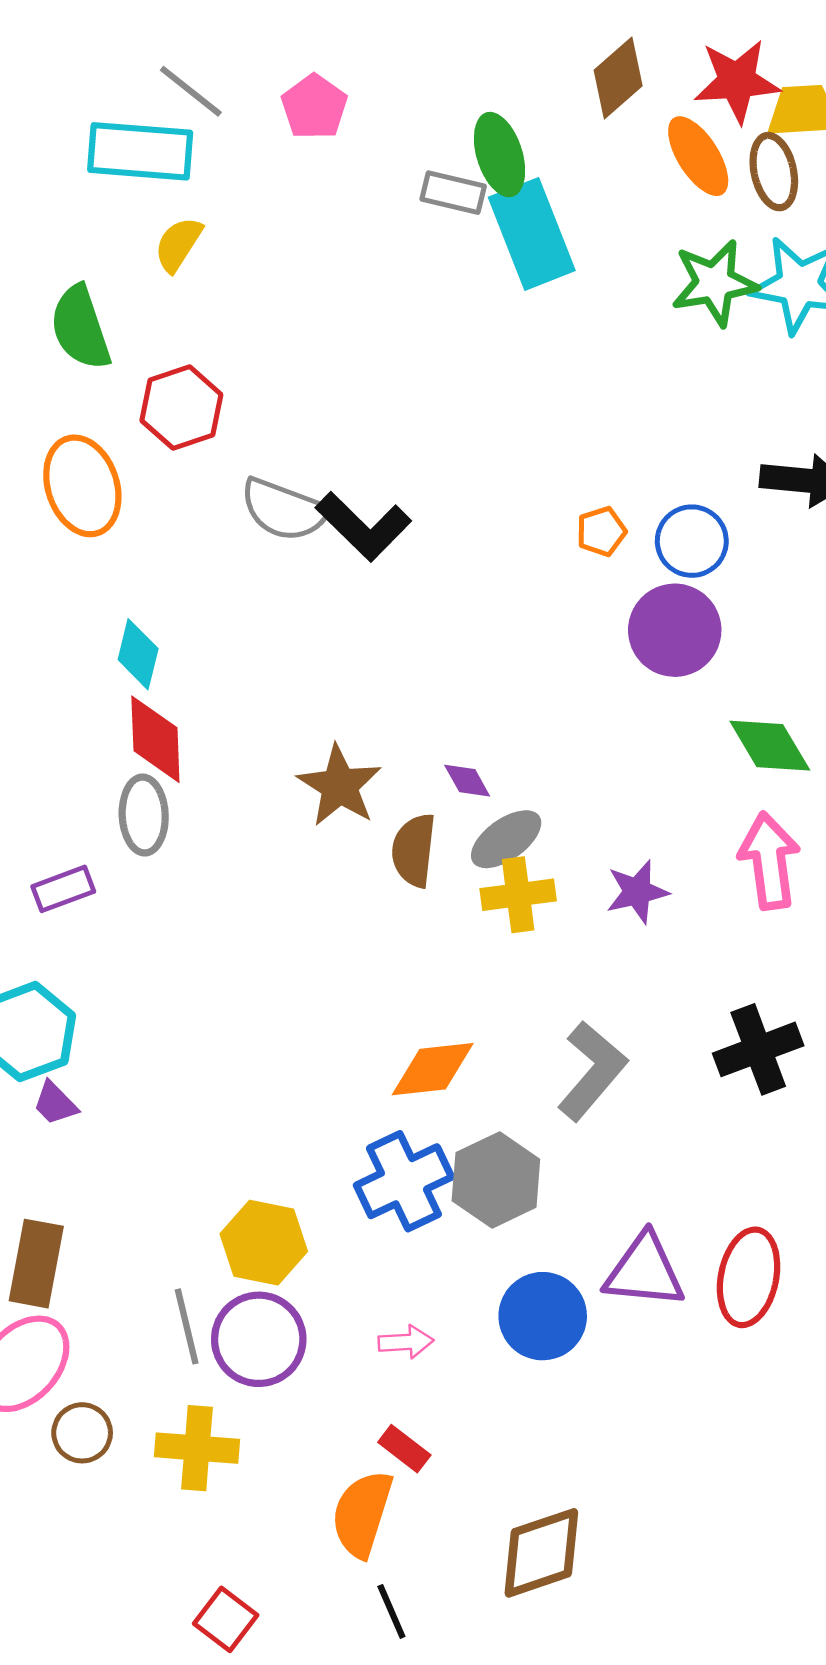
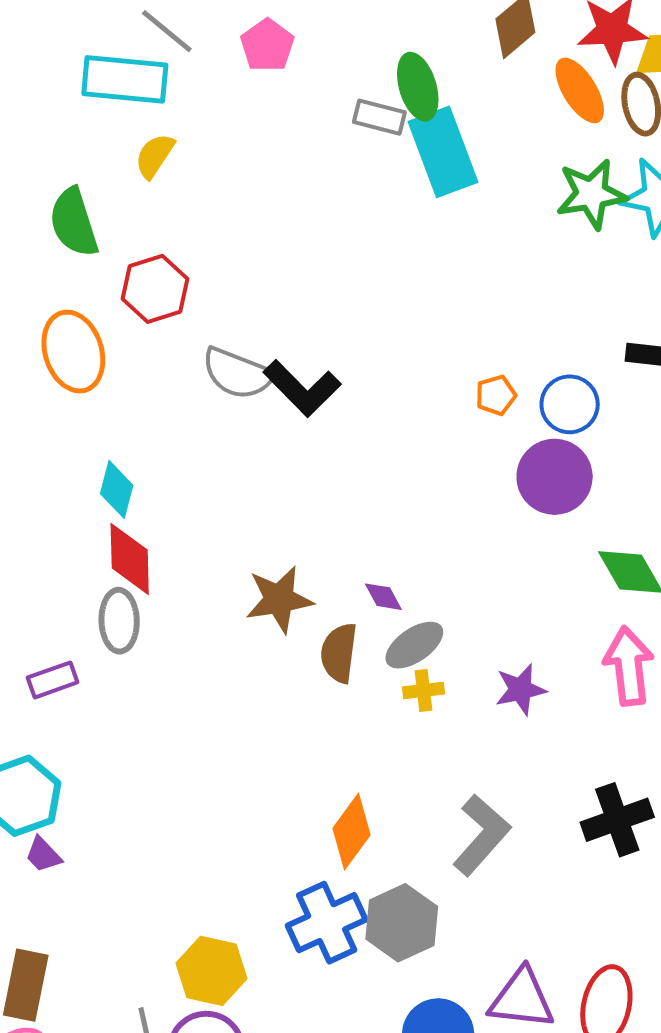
brown star: (339, 786) -> (279, 599), turned 30
yellow cross: (518, 895) -> (423, 690), size x0.7
orange diamond: (433, 1069) -> (351, 832), turned -48

